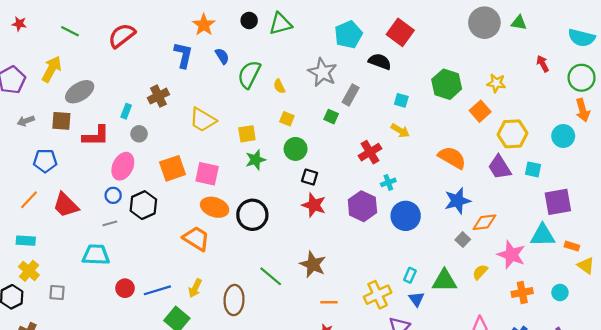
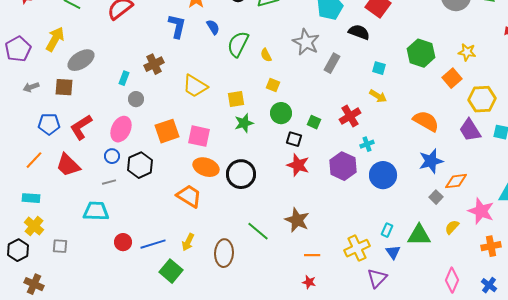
green square: (331, 117) -> (314, 122), moved
red L-shape: (96, 136) -> (81, 127), moved, turned 148

